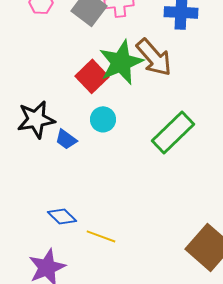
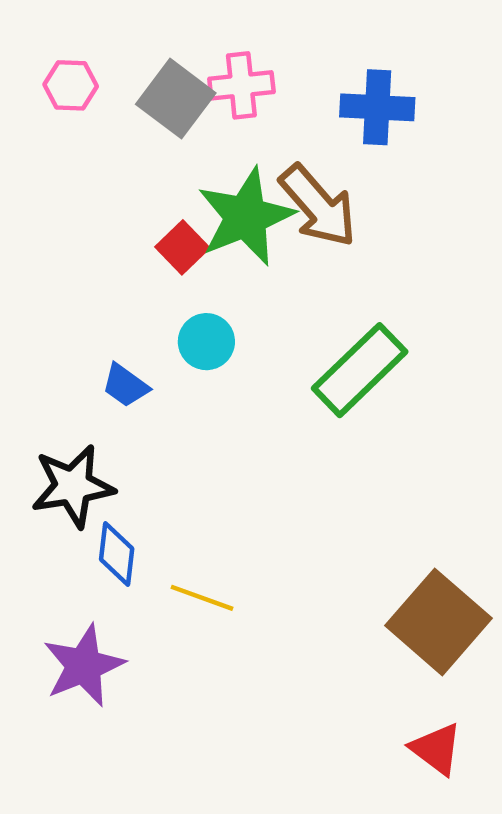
red square: (92, 76) -> (182, 247), size x0.7
black star: (36, 119) -> (73, 486), moved
blue diamond: (62, 216) -> (117, 554), turned 52

